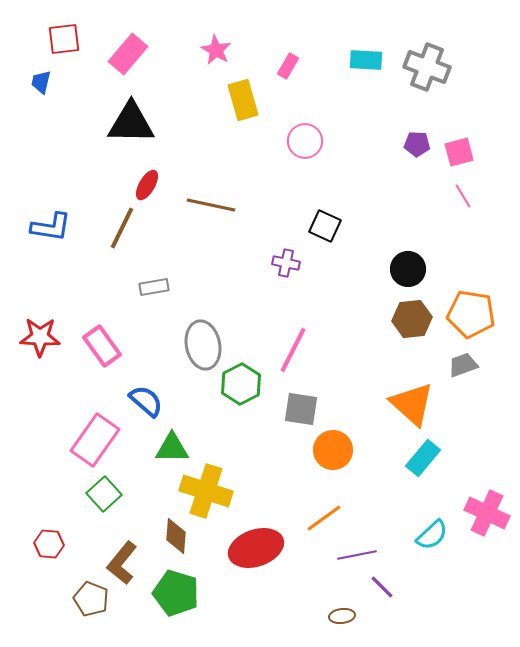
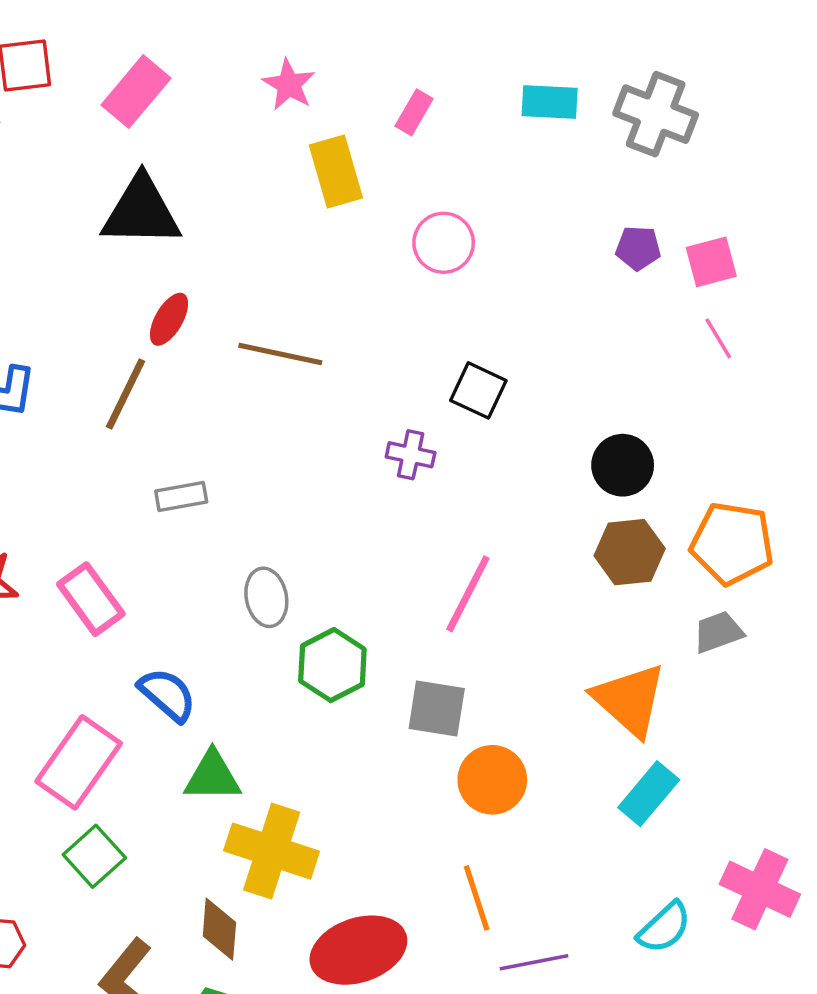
gray ellipse: (203, 345) -> (266, 597), size x0.7
pink line: (293, 350) -> (468, 594), moved
orange line: (324, 518) -> (477, 898), turned -72

